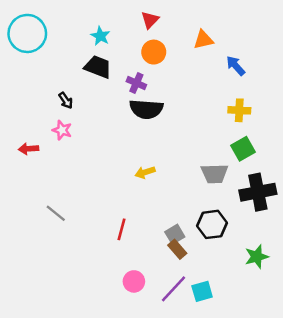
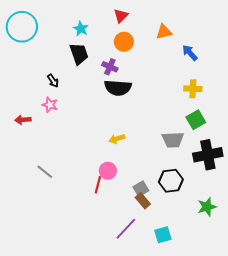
black trapezoid: (98, 67) -> (79, 54), turned 50
pink circle: (134, 281) -> (108, 171), moved
purple line: (174, 289) -> (126, 229), moved

